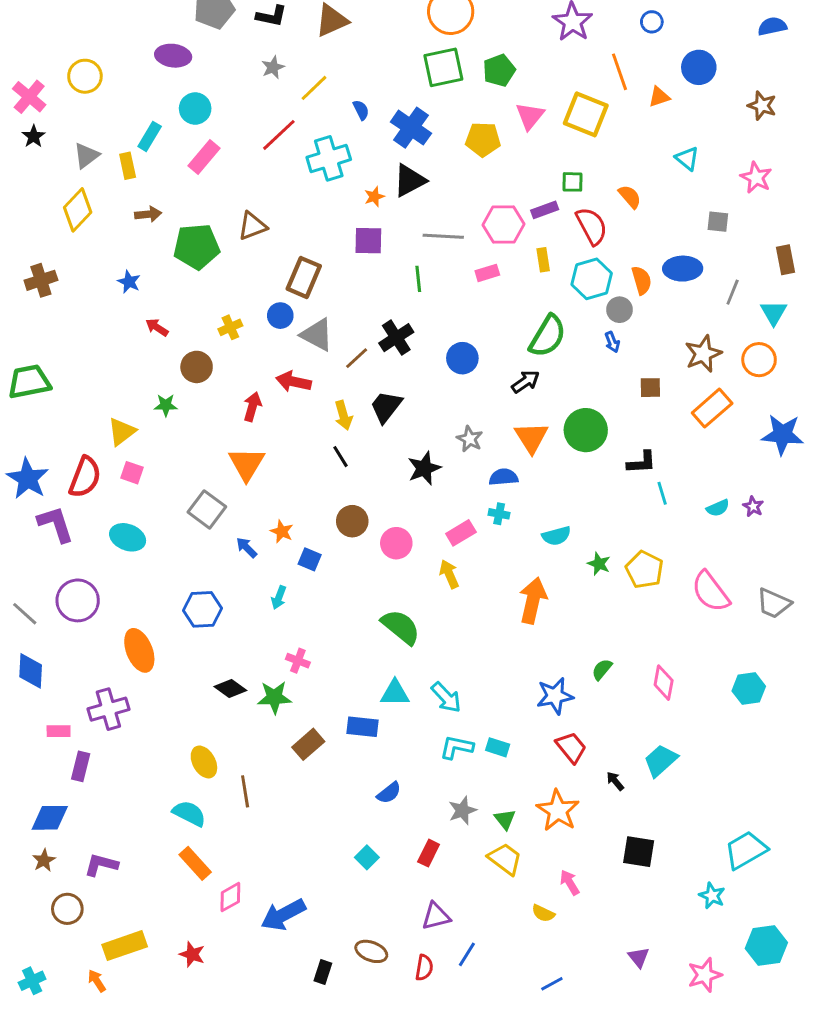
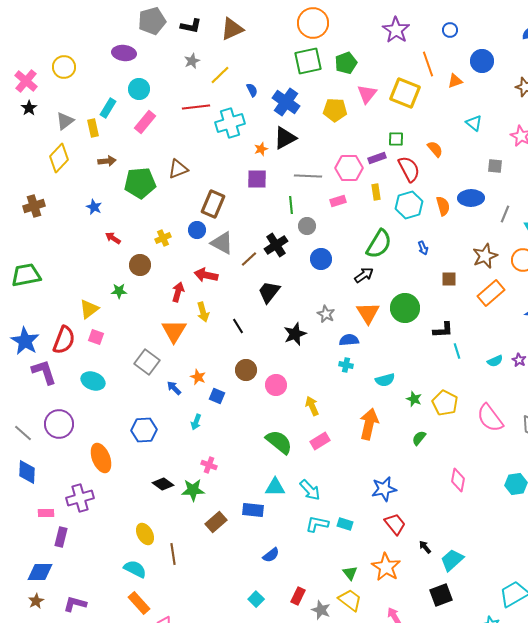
red line: (279, 135) -> (196, 107), turned 36
gray circle: (620, 310) -> (307, 226), moved
yellow arrow: (343, 415) -> (203, 312), moved
pink rectangle: (461, 533) -> (320, 441), moved
green semicircle: (602, 669) -> (419, 438), moved
cyan trapezoid: (661, 761) -> (452, 560), moved
gray star: (462, 810) -> (321, 610), moved, turned -30
black square: (639, 852) -> (441, 595), turned -30

